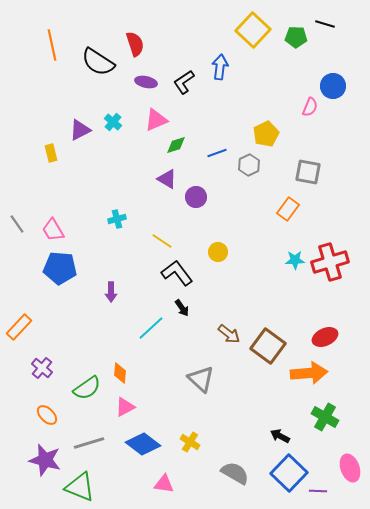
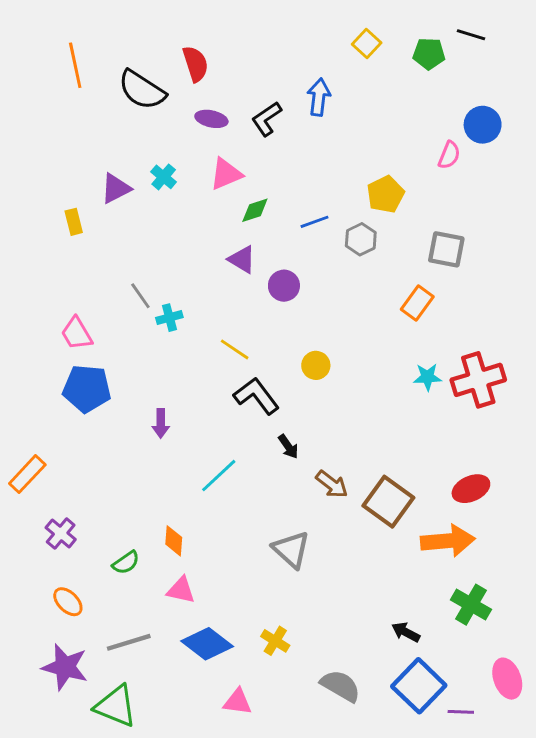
yellow square: (253, 30) -> (367, 43), size x0.6
gray line: (17, 224) -> (140, 296), moved
black arrow: (182, 308) -> (288, 447), moved
green semicircle: (87, 388) -> (126, 563), size x0.7
pink triangle: (125, 407) -> (181, 590), turned 40

